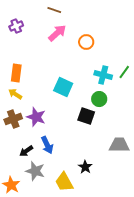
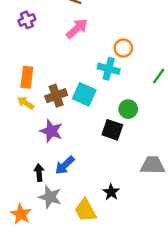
orange circle: (86, 42) -> (123, 48), moved
cyan cross: (103, 75) -> (109, 69), moved
brown cross: (13, 119) -> (56, 96), moved
blue arrow: (47, 145) -> (65, 165), turned 72
black arrow: (26, 151) -> (39, 173), turned 120

